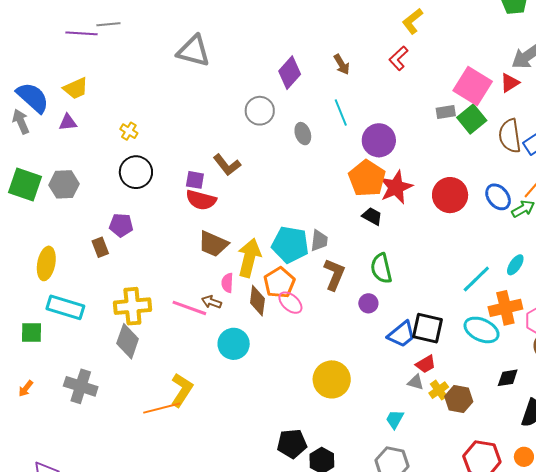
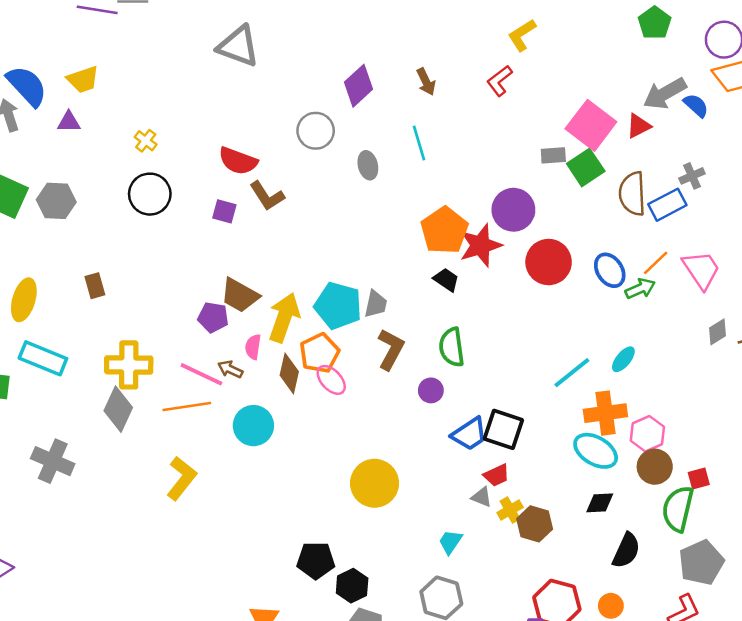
purple circle: (379, 140) -> (513, 210), moved
red semicircle: (201, 200) -> (238, 161), moved
purple pentagon: (121, 225) -> (213, 317), moved
cyan ellipse: (482, 330) -> (596, 451), moved
orange line: (162, 408) -> (187, 406), moved

